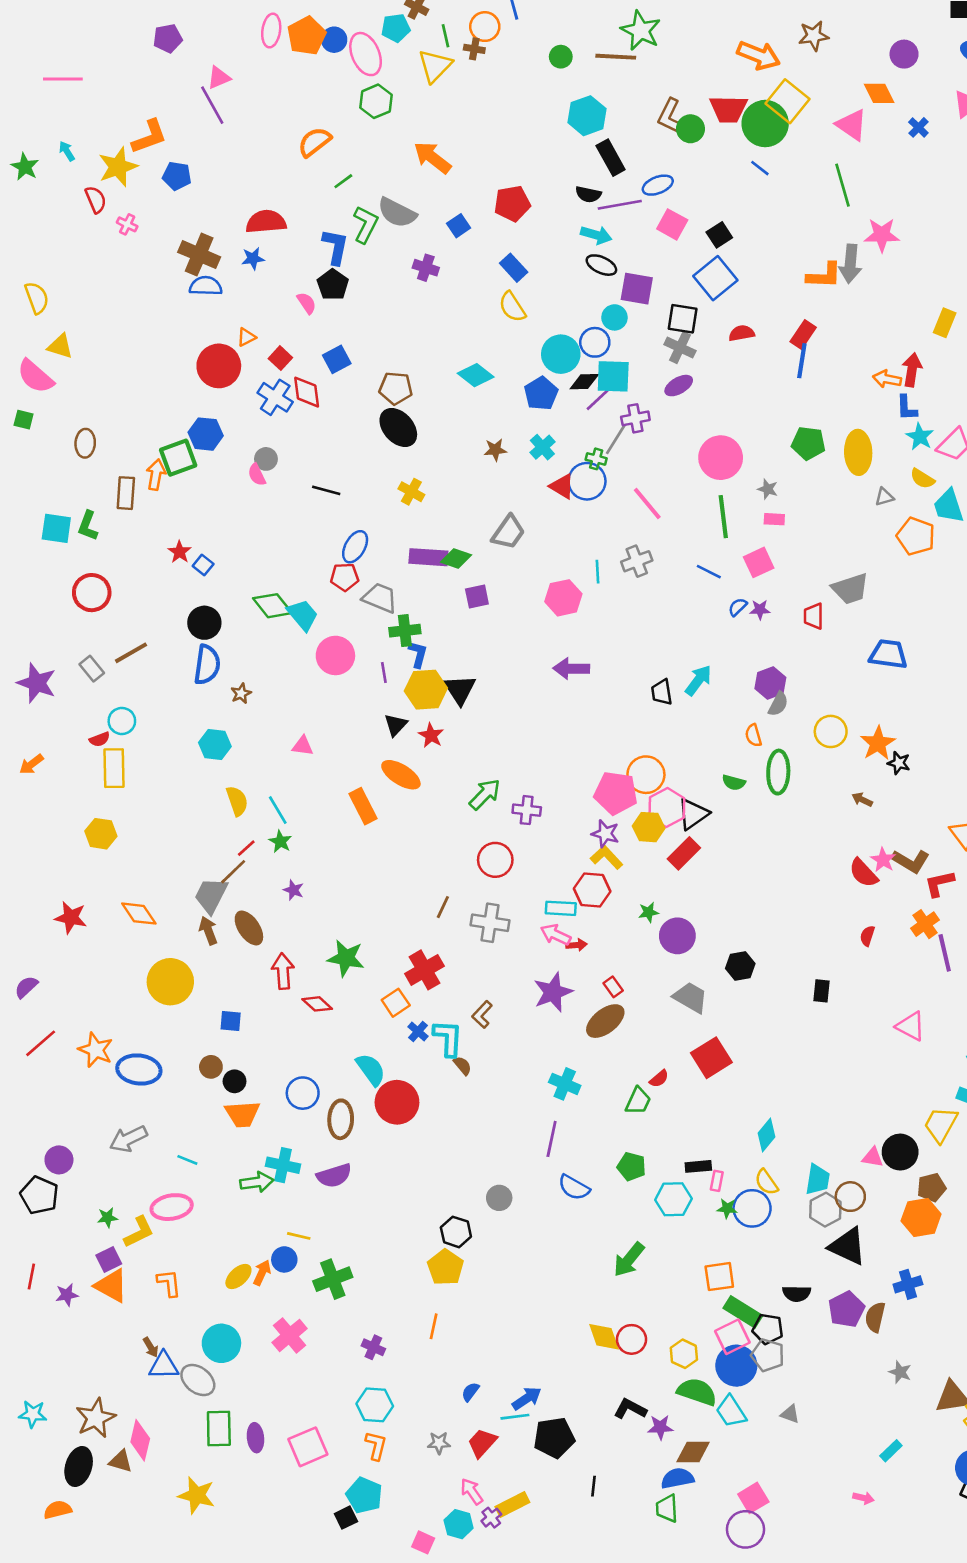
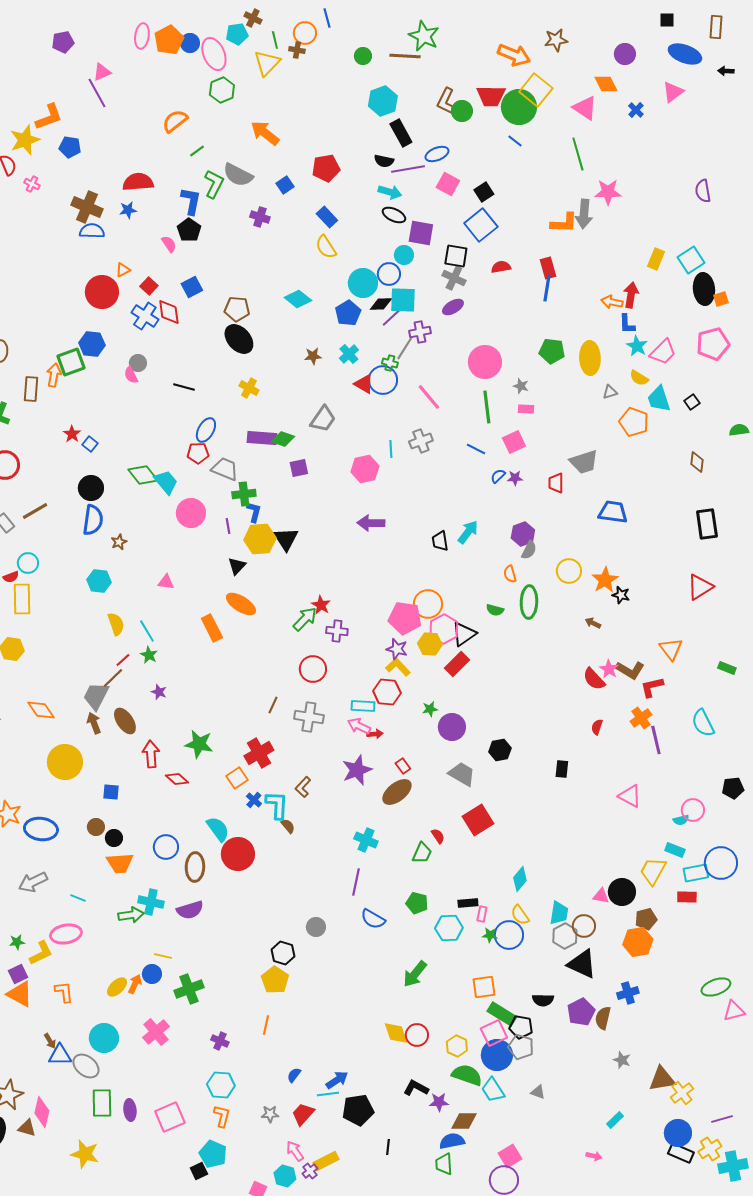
red rectangle: (803, 334) -> (548, 268), turned -50
red star: (431, 735) -> (321, 605), moved
red semicircle: (659, 1079) -> (438, 836), turned -84

